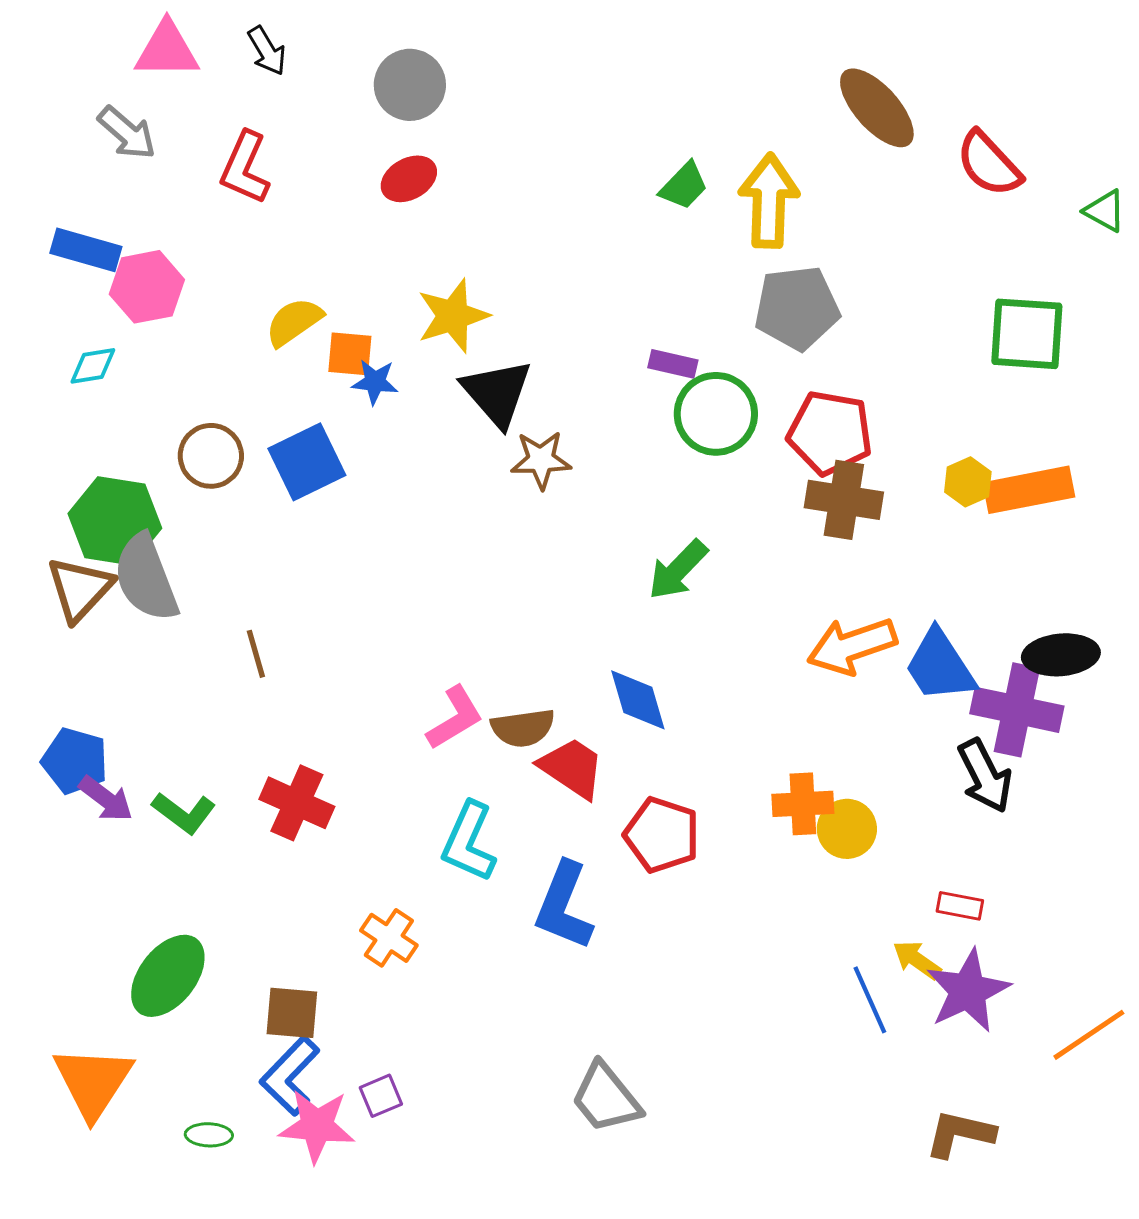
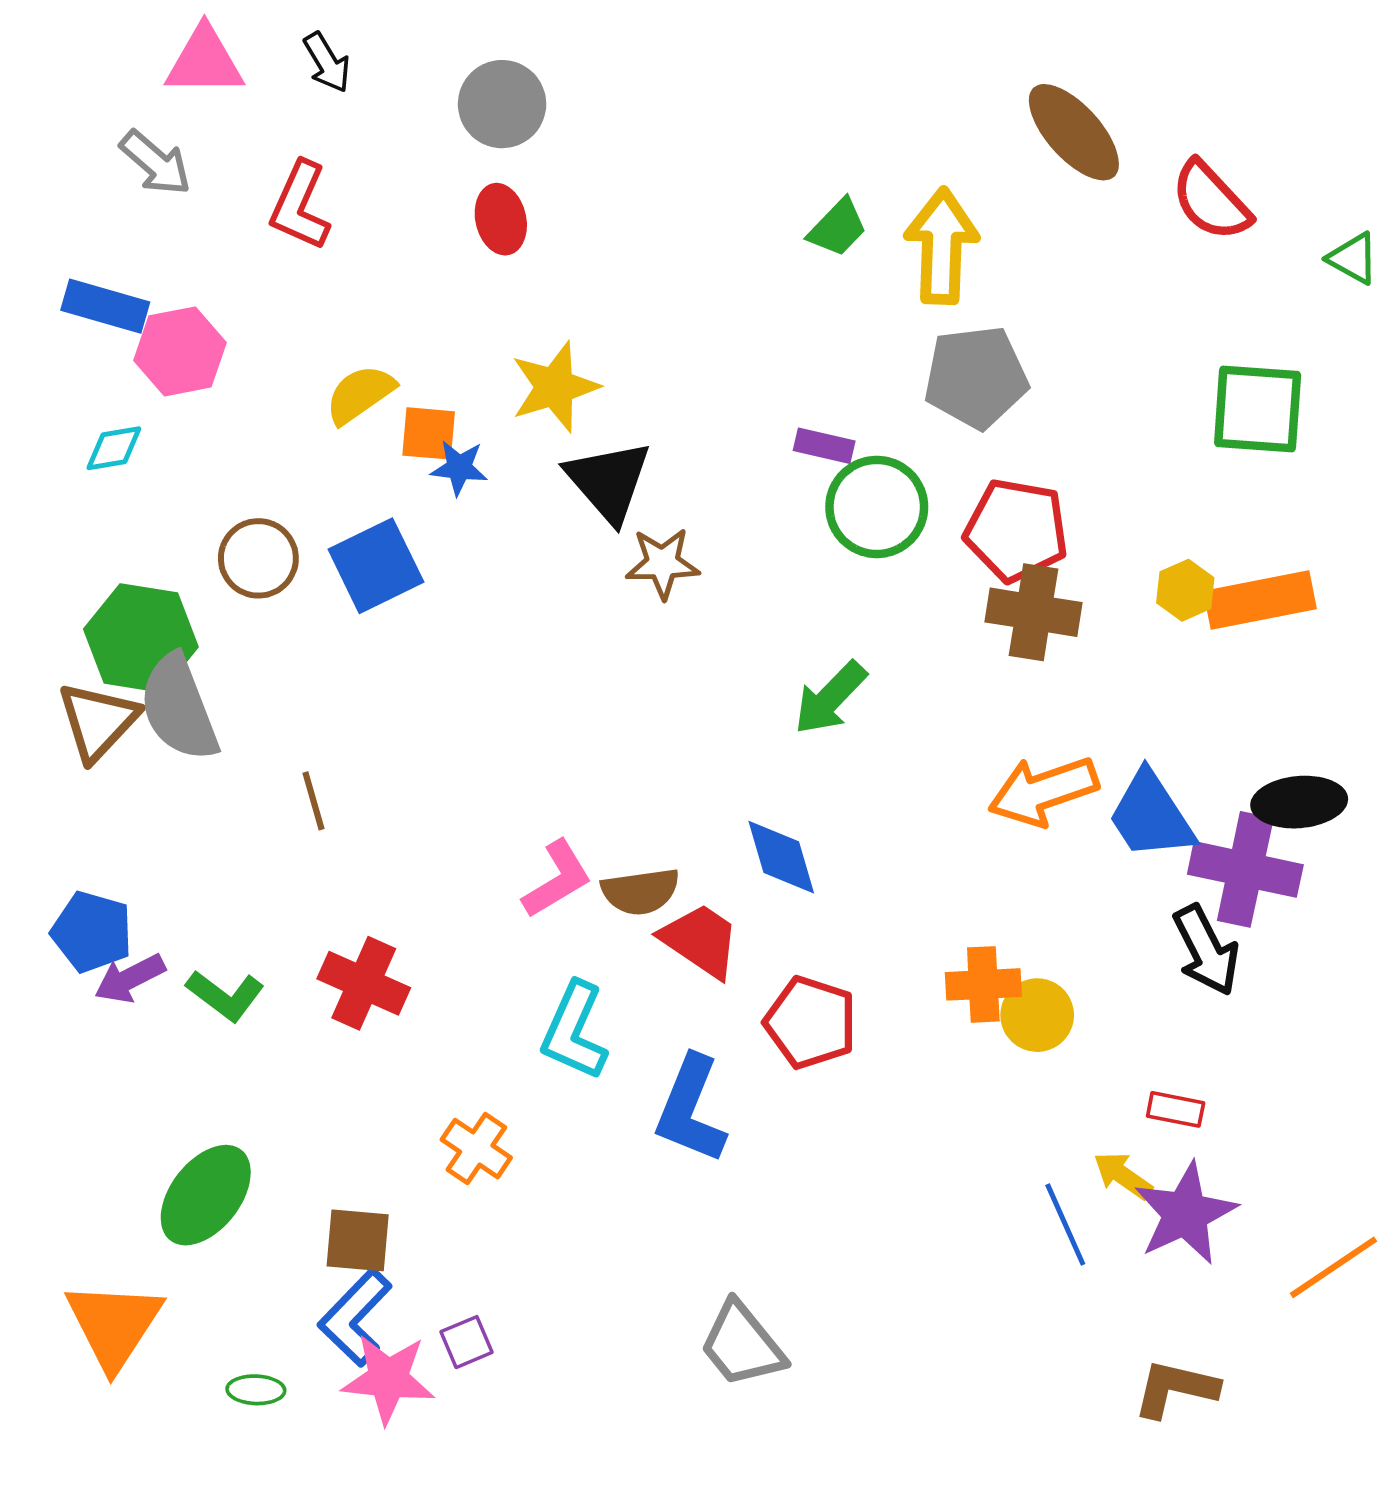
red ellipse: (409, 179) -> (501, 219), turned -74
purple arrow: (106, 799) -> (130, 978), turned 116

